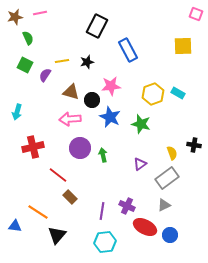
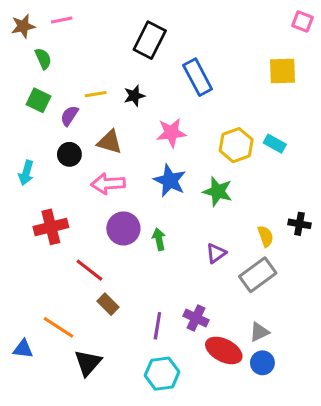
black circle: (92, 100) -> (69, 154), moved
gray triangle: (164, 205) -> (259, 332), moved

